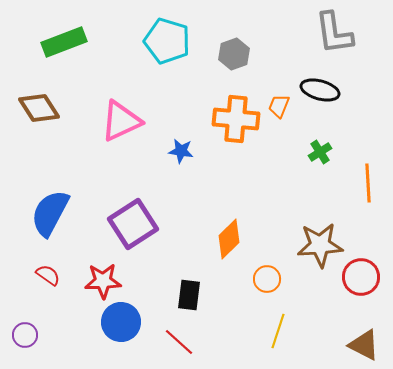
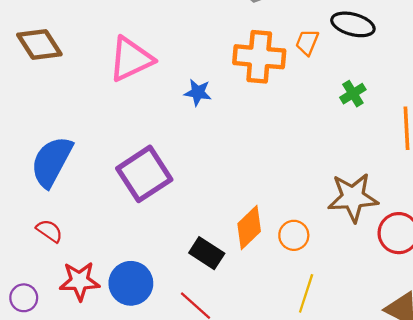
orange diamond: (229, 239) -> (249, 228), moved
red star: (103, 281) -> (80, 281), moved
black rectangle: (189, 295) -> (207, 253), turned -64

